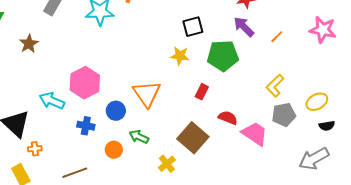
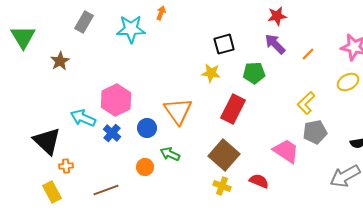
green pentagon: (223, 56) -> (254, 73), size x0.7
red rectangle: (202, 92) -> (233, 109), size x1.8
yellow ellipse: (317, 102) -> (348, 82), moved
red semicircle: (228, 118) -> (259, 181), moved
blue cross: (86, 126) -> (112, 133), moved, turned 30
yellow cross: (167, 164) -> (222, 186), moved, turned -30

